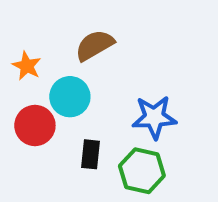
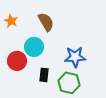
brown semicircle: (95, 45) -> (46, 22), turned 90
orange star: (27, 66) -> (11, 21), moved

